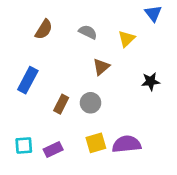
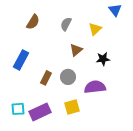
gray semicircle: (88, 32) -> (66, 24), turned -88
black star: (151, 81) -> (103, 59), moved
purple semicircle: (127, 144) -> (95, 87), moved
purple rectangle: (53, 150) -> (40, 112), size x1.5

